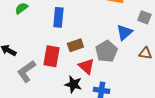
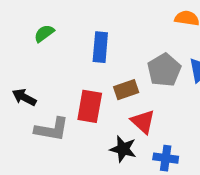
gray pentagon: (106, 51) -> (164, 70), moved
gray L-shape: (26, 71) -> (52, 129), turned -135

